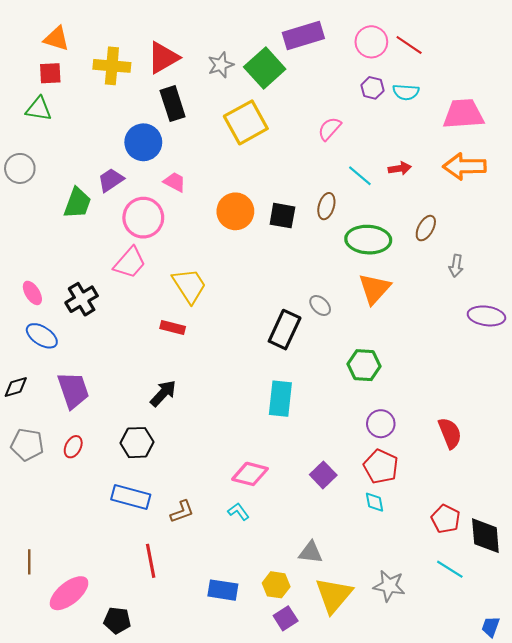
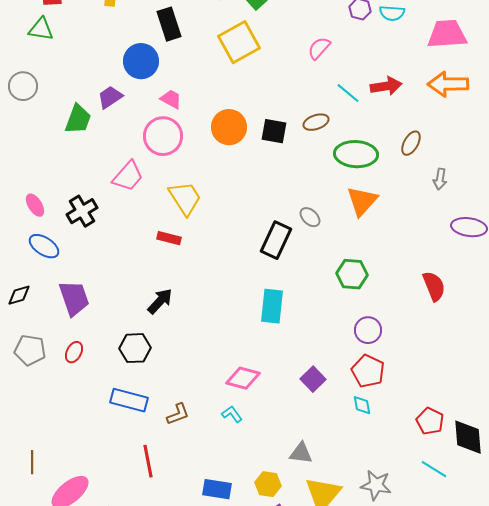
red arrow: (400, 168) -> (386, 86), size x1.4
brown ellipse: (326, 206) -> (316, 122), turned 55
pink circle: (143, 218) -> (163, 136), moved
red semicircle: (450, 433) -> (434, 286), moved

